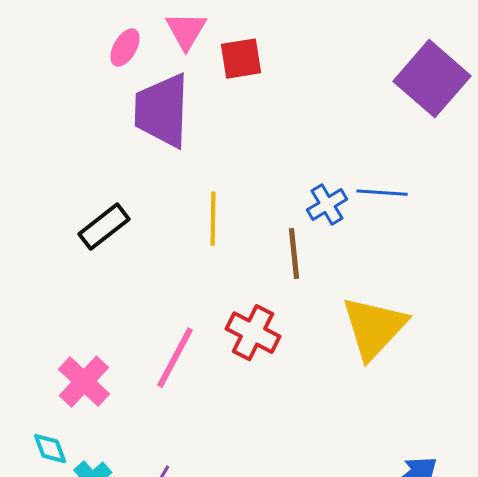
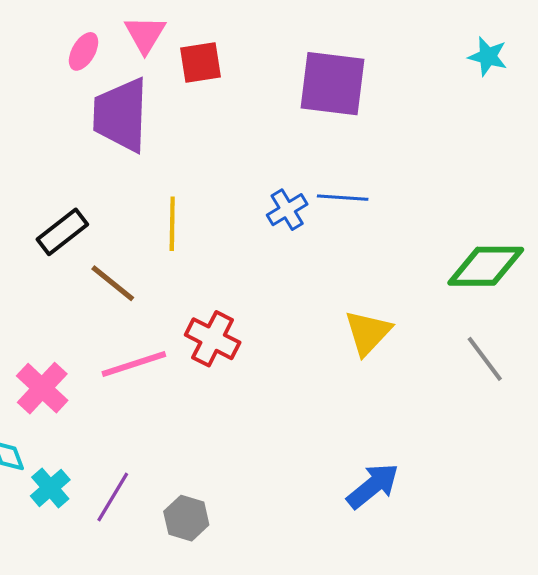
purple square: (432, 79) -> (333, 84), moved, turned -34
brown line: (294, 254) -> (113, 283), moved, turned -45
yellow triangle: (374, 328) -> (368, 333), moved, size x0.7
pink line: (175, 358) -> (134, 364), turned 44

